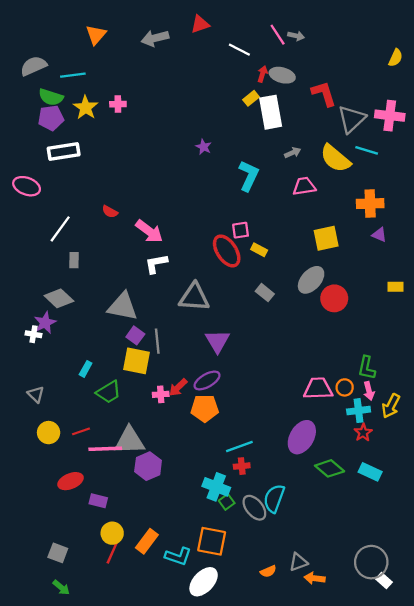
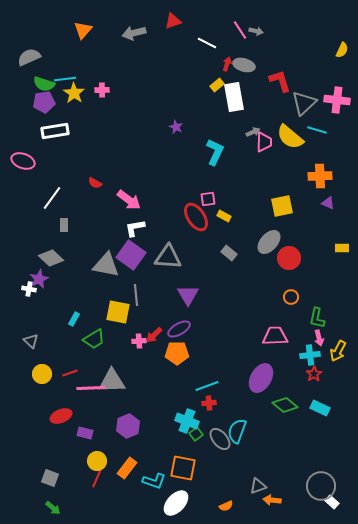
cyan line: (73, 75) -> (65, 79), moved
pink trapezoid: (304, 186) -> (264, 142), moved, turned 100
purple square: (135, 335) -> (131, 255), moved, size x1.8
orange circle: (345, 387) -> (291, 297), moved
purple hexagon: (148, 466) -> (128, 426), moved
orange semicircle: (268, 571) -> (226, 506), moved

